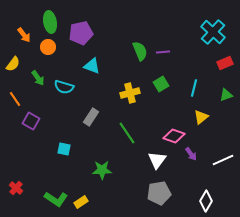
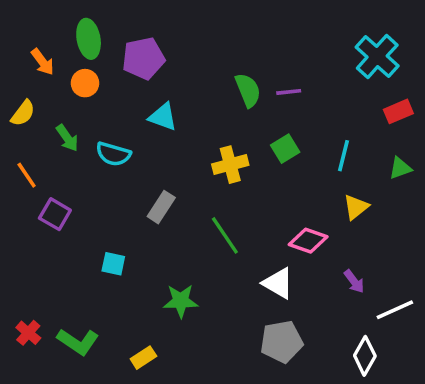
purple arrow: (191, 154) -> (354, 281), moved
white triangle: (157, 160) -> (278, 283), turned -36
white line: (223, 160) -> (395, 310), moved
green L-shape: (56, 199) -> (78, 342), moved

